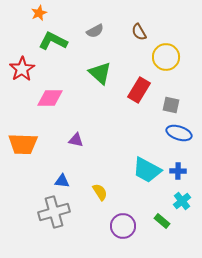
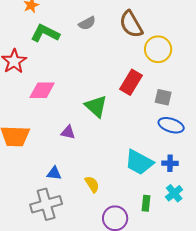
brown semicircle: (139, 32) -> (131, 24), size x1.6
green triangle: (100, 73) -> (96, 106), moved
green rectangle: (162, 221) -> (146, 203), moved, turned 56

